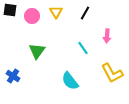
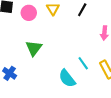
cyan line: (83, 48) -> (83, 63), moved

